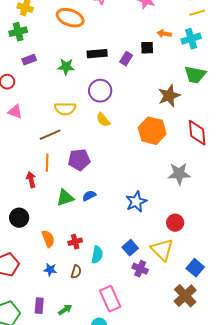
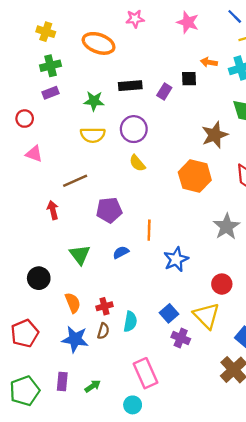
green cross: (18, 32) -> (50, 66), moved
yellow semicircle: (65, 109) -> (93, 135), moved
orange line: (47, 163) -> (149, 230), moved
gray star: (179, 174) -> (226, 227), turned -30
red arrow: (31, 180) -> (53, 210), moved
green triangle: (65, 198) -> (80, 255), moved, turned -48
blue star: (50, 270) -> (75, 339), size x1.6
brown semicircle: (76, 272) -> (103, 331), moved

